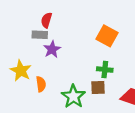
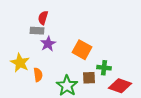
orange square: (107, 36) -> (82, 50), moved
green cross: (105, 70) -> (104, 68), moved

